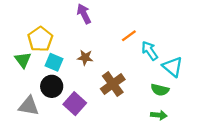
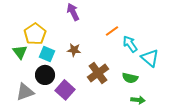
green semicircle: (160, 90) -> (130, 78), moved
gray triangle: (29, 106) -> (25, 92), turned -30

